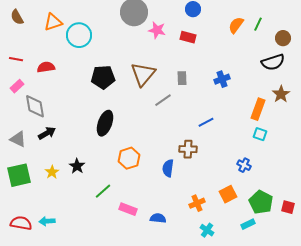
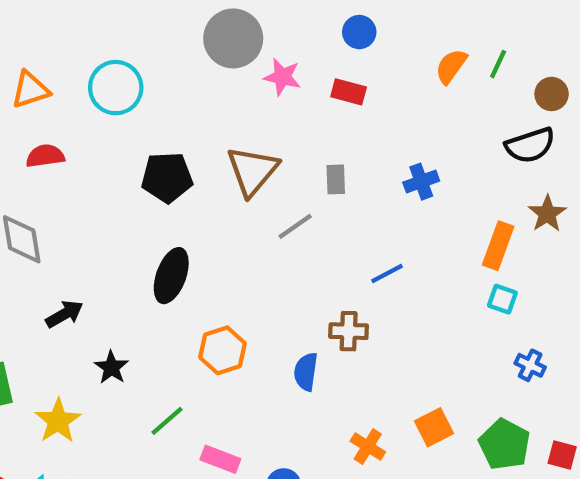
orange triangle: (53, 22) -> (30, 90), moved
black arrow: (47, 133) -> (64, 314), moved
blue cross: (244, 165) -> (530, 365), moved
yellow star: (52, 172) -> (58, 421), moved, size x1.5
orange cross: (197, 203) -> (368, 446), turned -35

